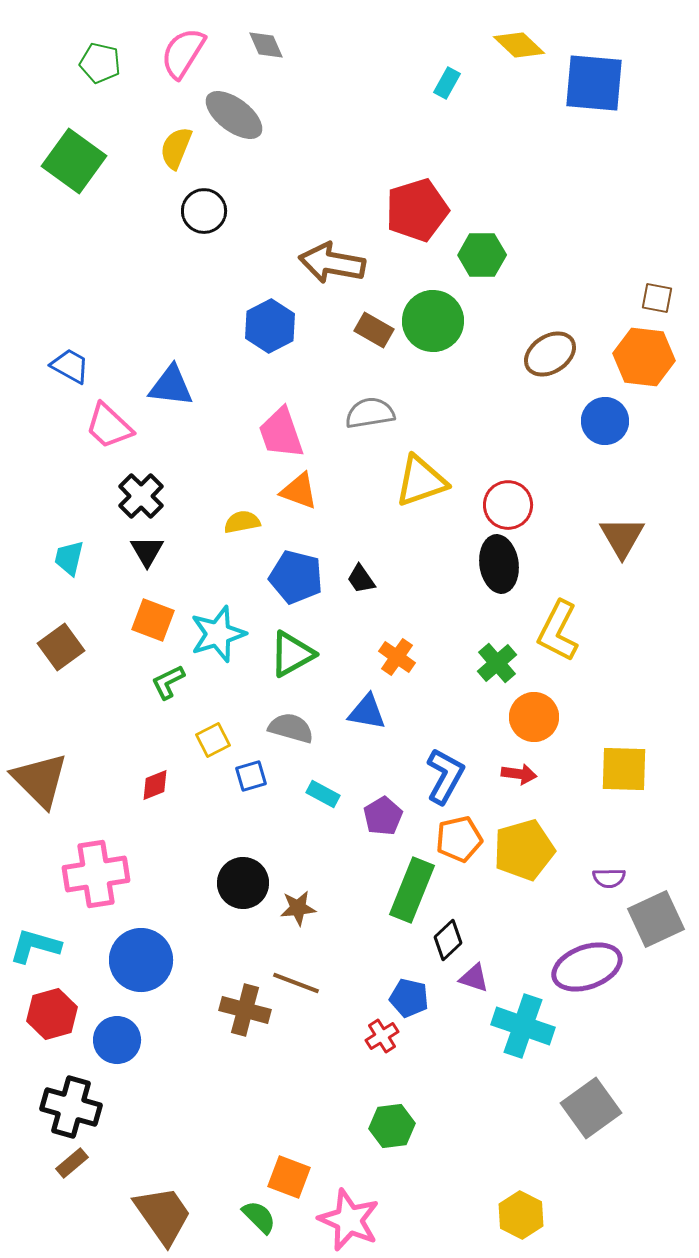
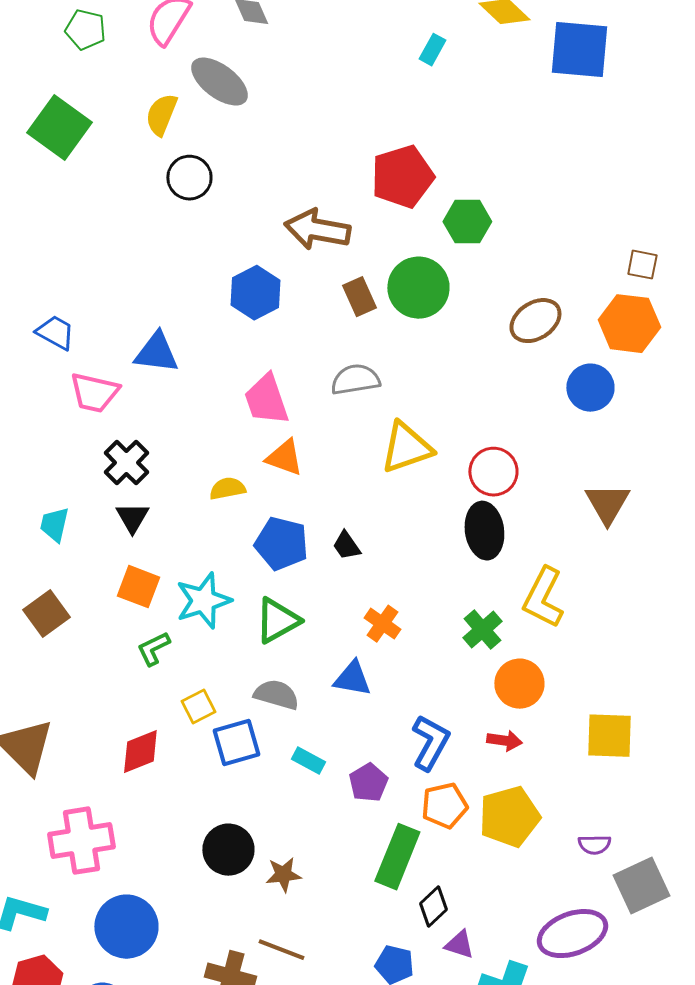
brown rectangle: (374, 330) -> (359, 297), turned 36
pink trapezoid: (109, 426) -> (94, 393), turned -30
blue square: (251, 776) -> (236, 743), size x1.5
red diamond: (155, 785) -> (140, 752), size x1.4

